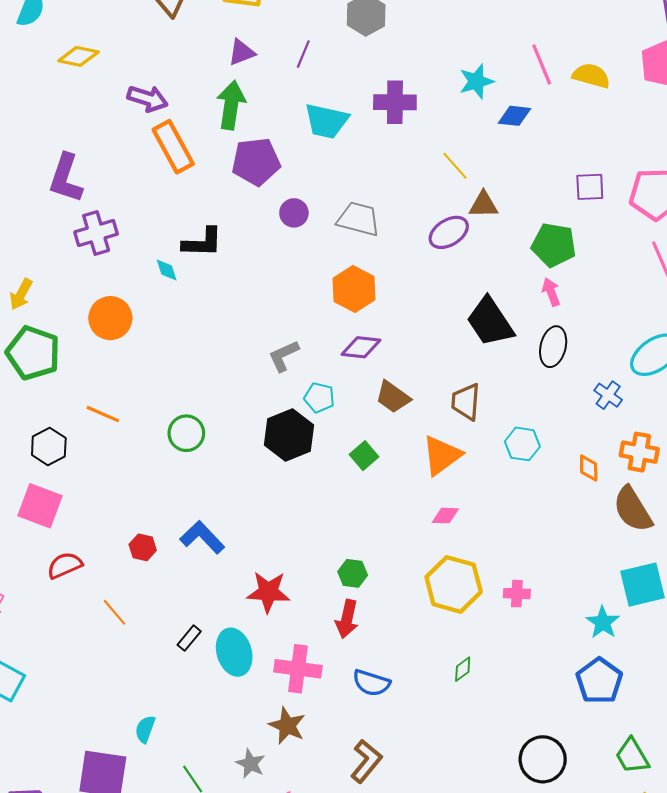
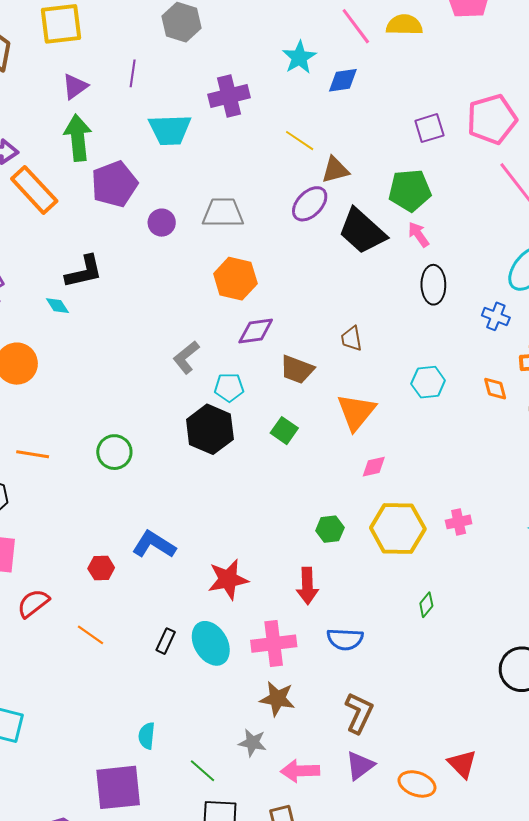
black trapezoid: (490, 322) -> (362, 231), moved
brown trapezoid: (466, 402) -> (351, 339), moved, size x0.7
green hexagon: (353, 573) -> (330, 529), moved

